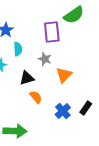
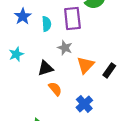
cyan semicircle: (18, 49) -> (46, 24), moved
black rectangle: (86, 108) -> (109, 70), moved

